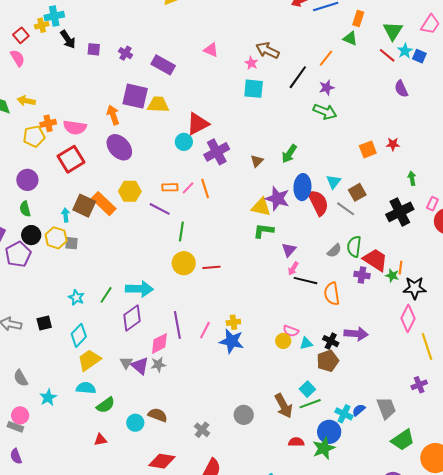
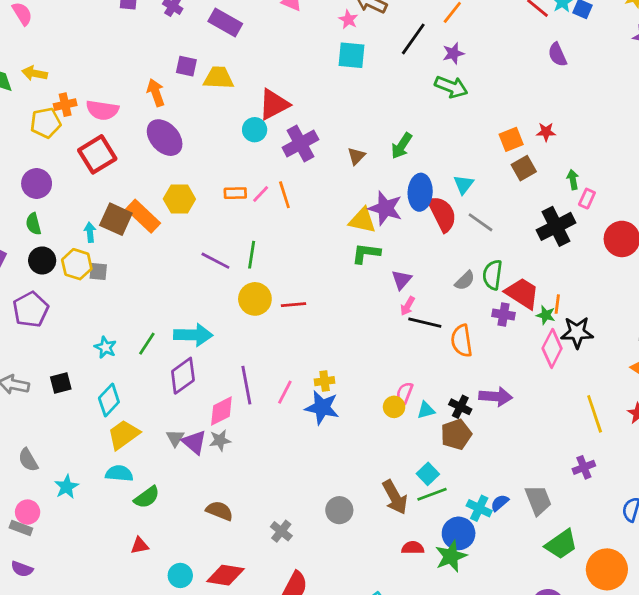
purple square: (135, 96) -> (186, 66), size x0.6
brown square: (357, 192) -> (524, 168), moved
pink rectangle: (432, 204) -> (587, 199), moved
purple line: (160, 209) -> (215, 261), moved
purple pentagon: (18, 254) -> (31, 310), moved
pink diamond: (408, 318) -> (552, 348), moved
pink semicircle: (291, 331) -> (405, 393), turned 91
cyan circle: (135, 423) -> (180, 575), moved
purple semicircle: (16, 456) -> (22, 569), turned -49

